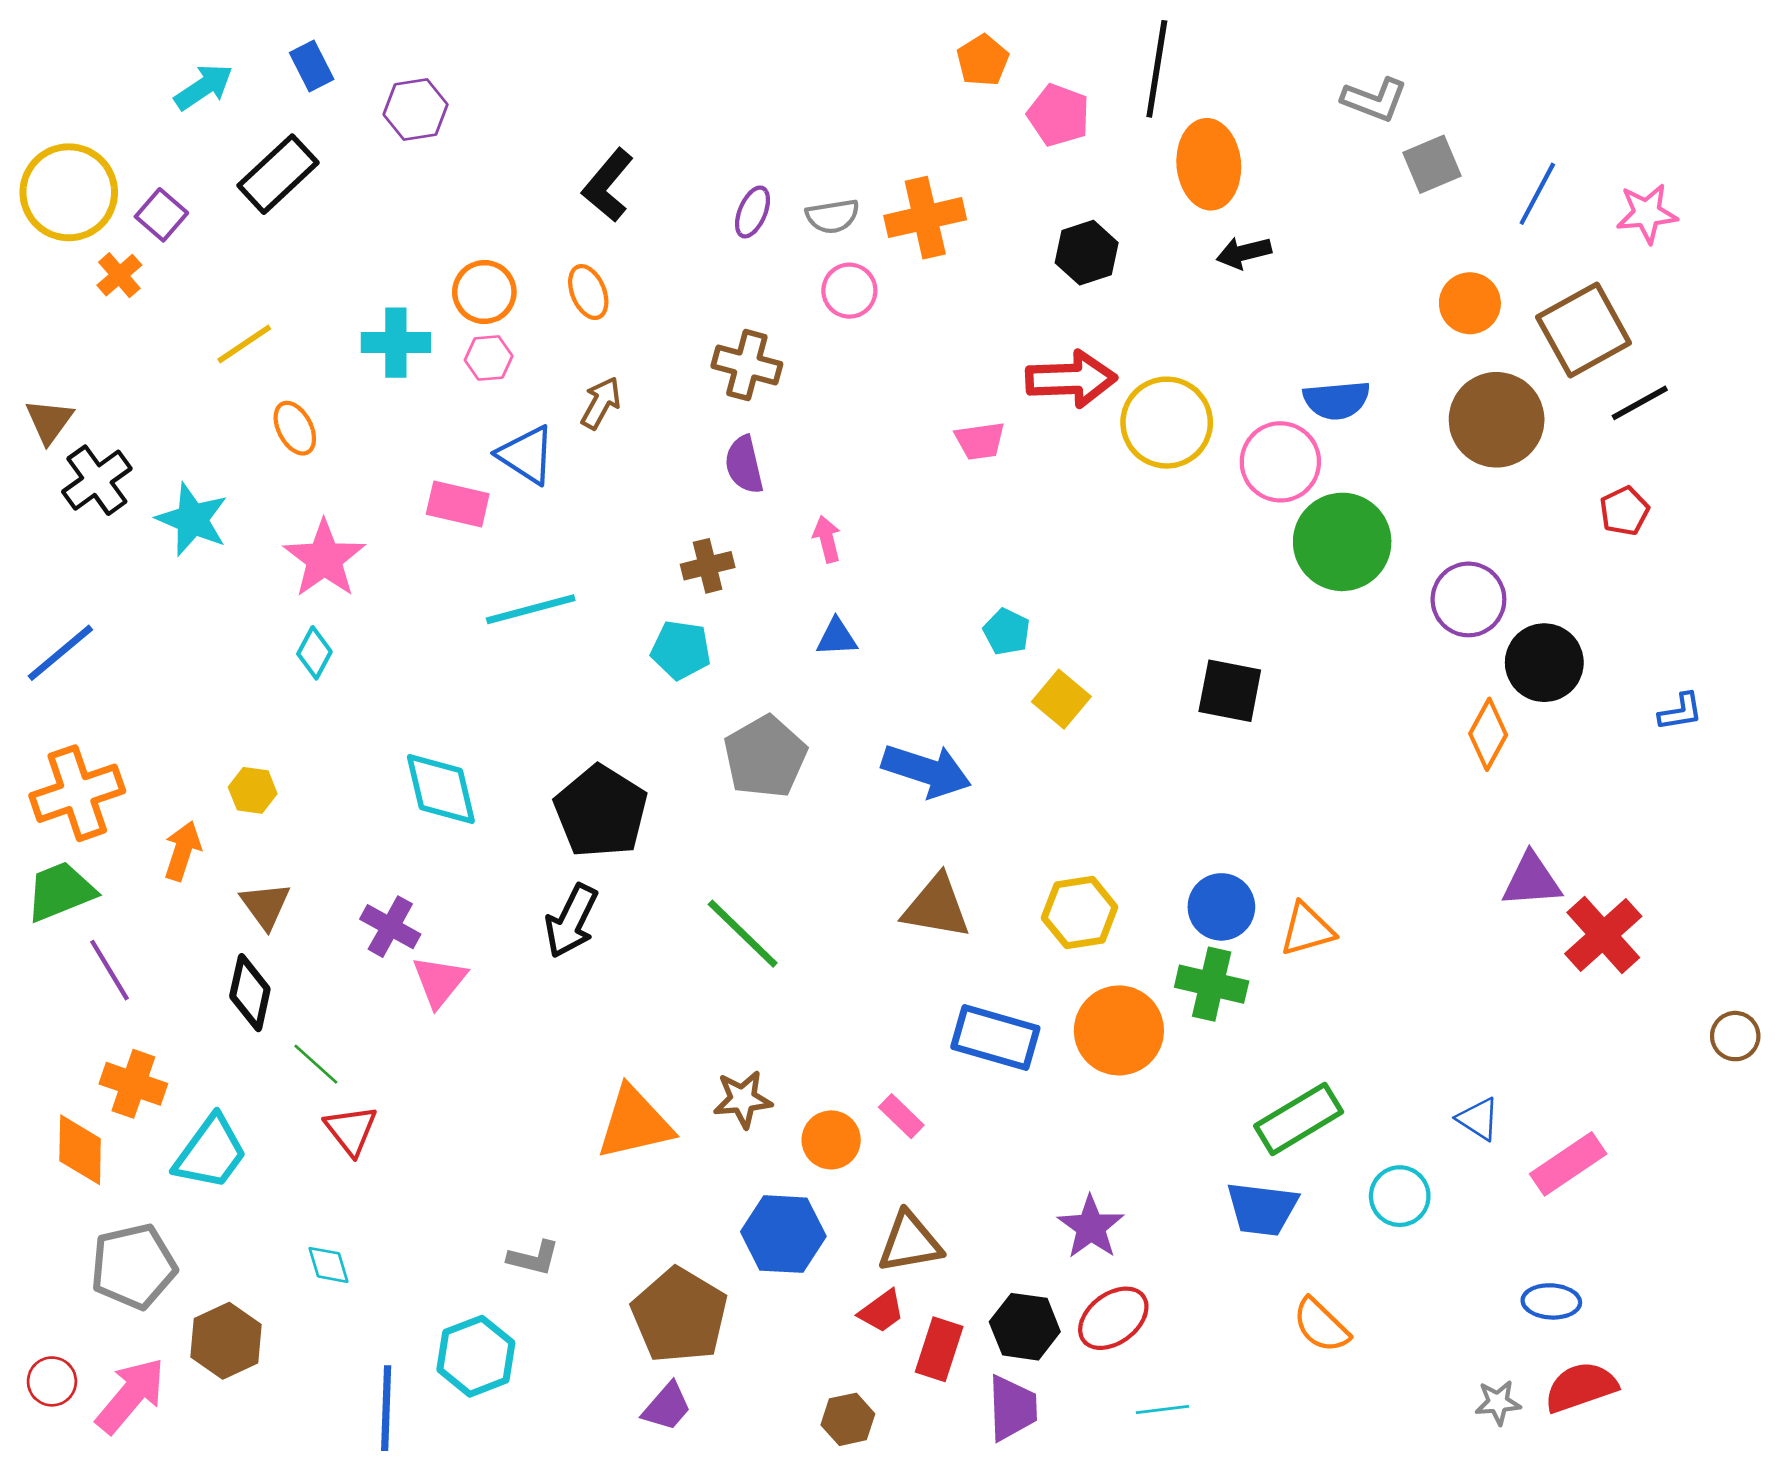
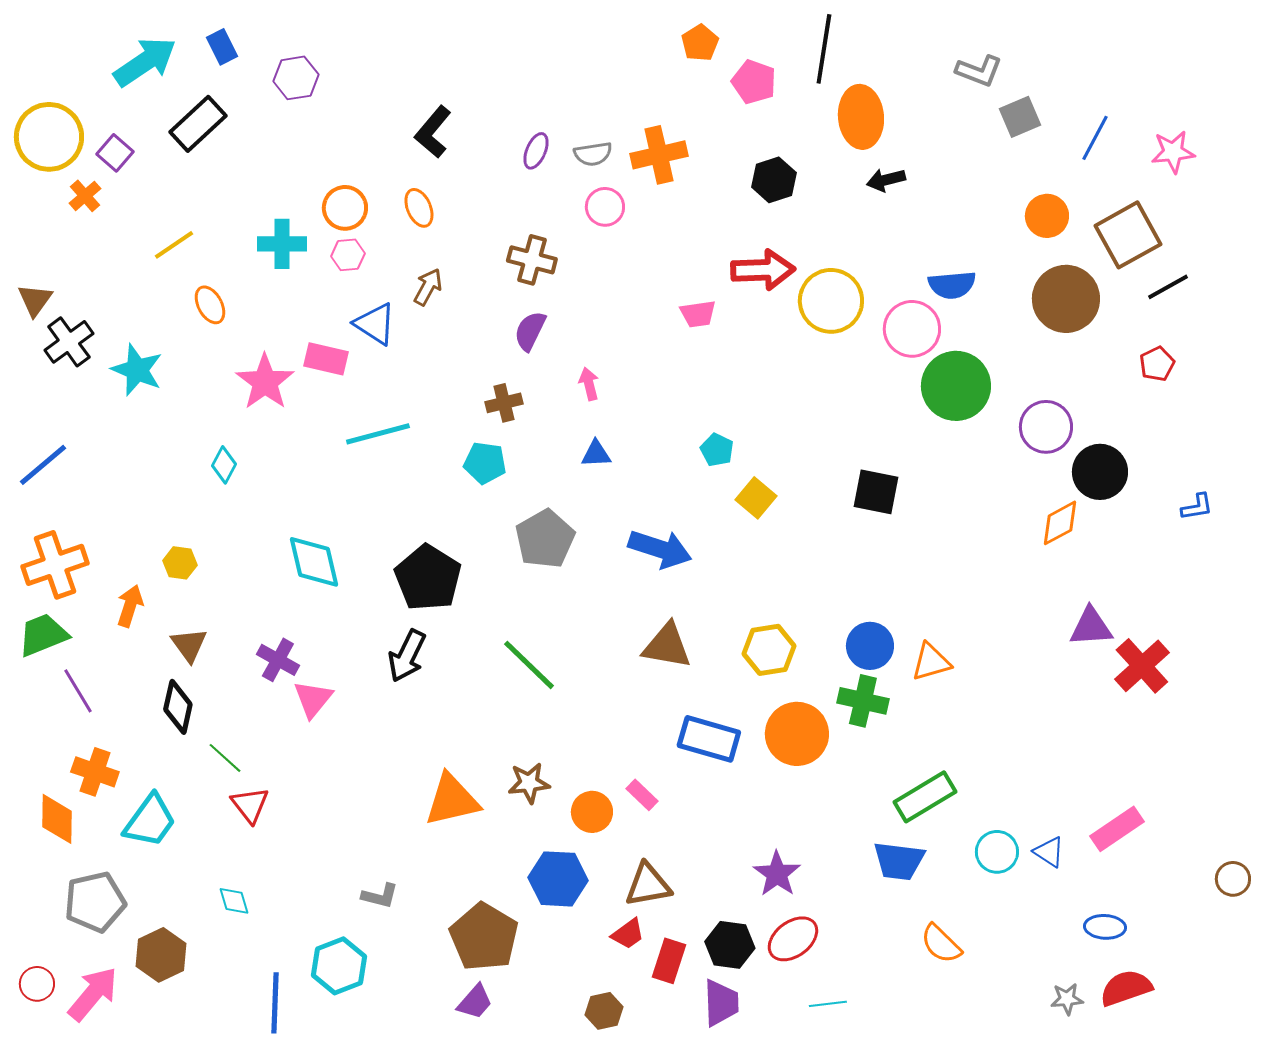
cyan arrow: (204, 87) -> (145, 62), size x1.5
purple semicircle: (744, 465) -> (530, 331), turned 39
pink star: (324, 559) -> (265, 382), moved
orange diamond: (1488, 734) -> (1060, 523), turned 33
brown circle: (1735, 1036) -> (1233, 879), moved
blue triangle: (1478, 1119) -> (1049, 852), moved

